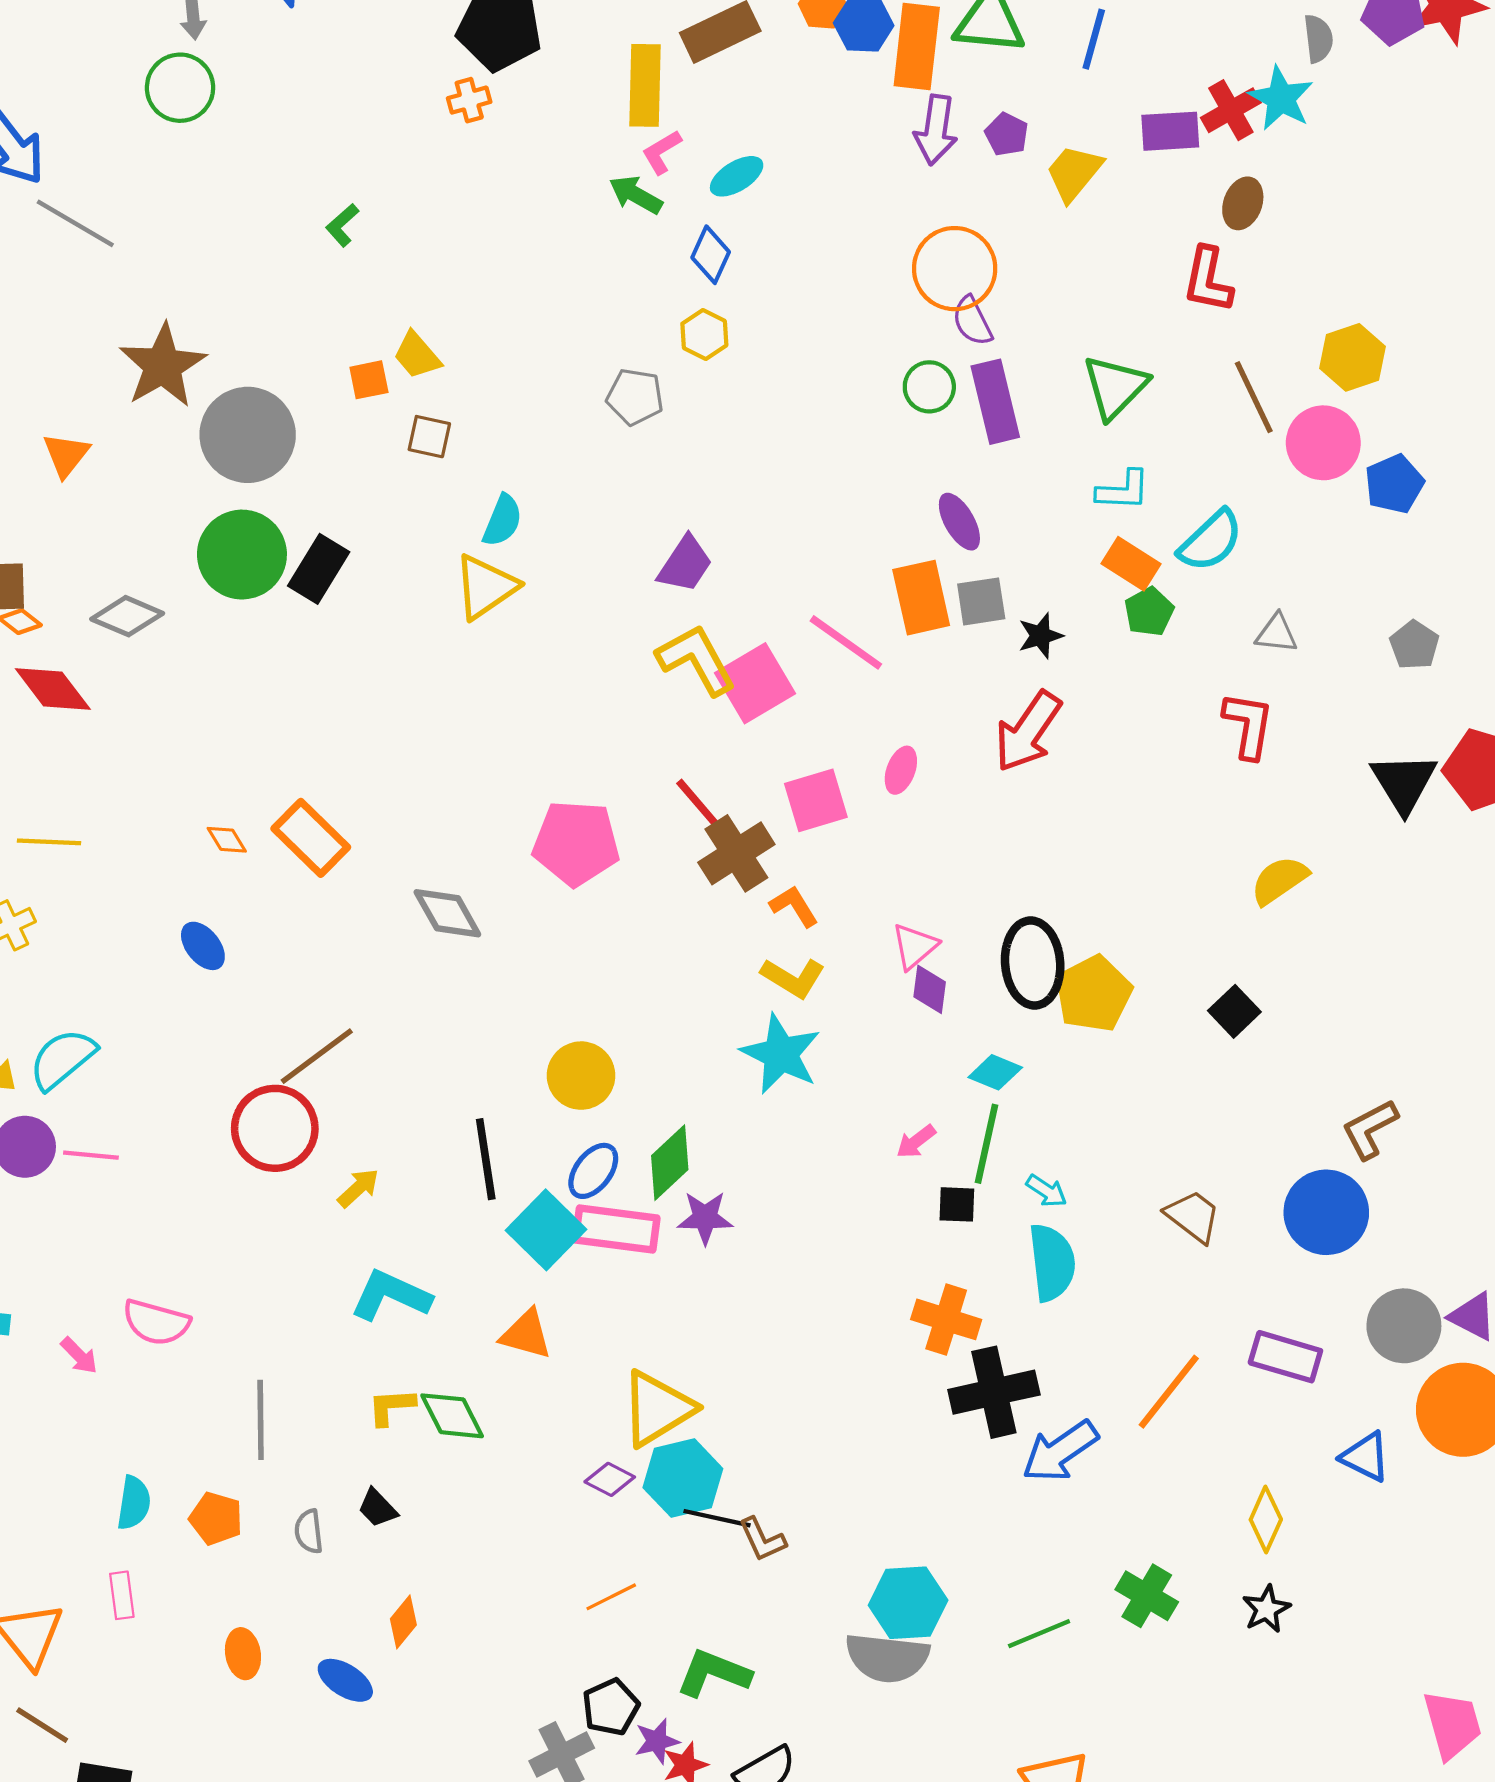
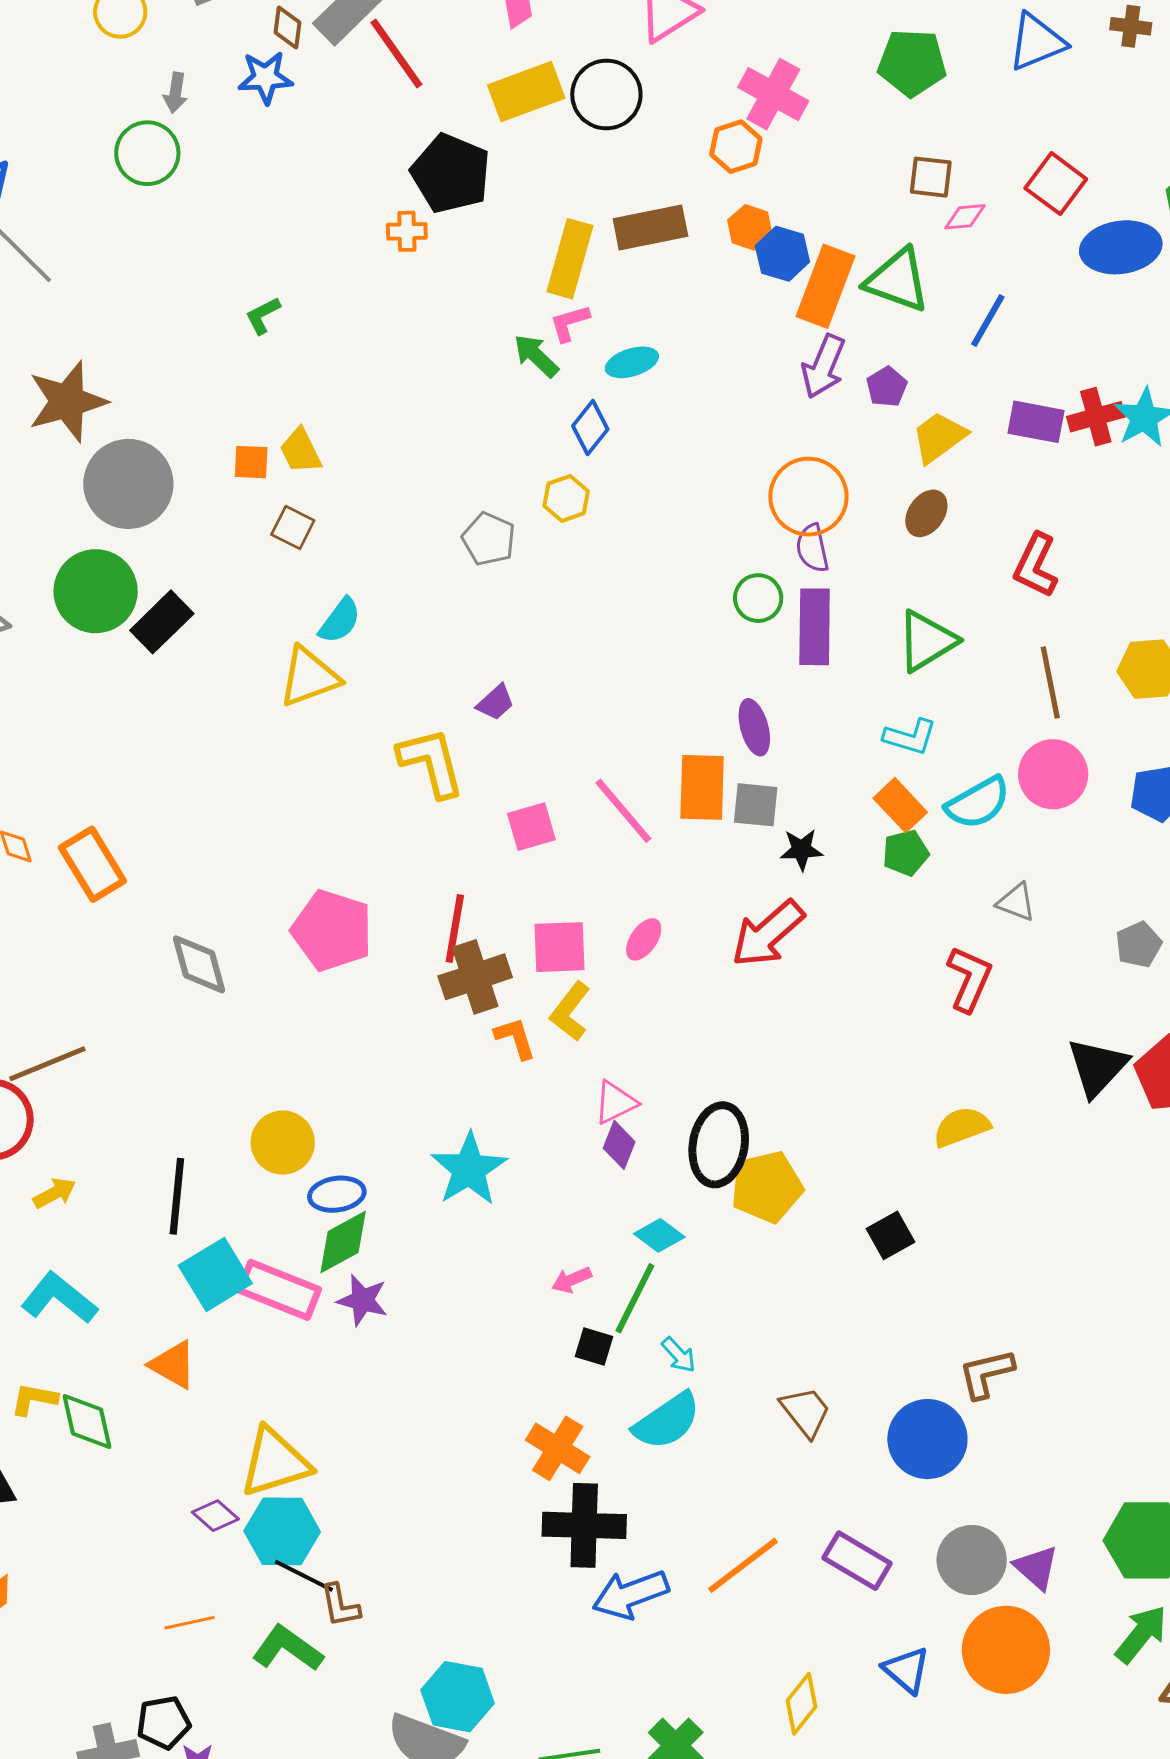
brown ellipse: (1243, 203) -> (926, 513), moved
pink circle: (1323, 443) -> (1053, 774), moved
purple trapezoid: (685, 564) -> (495, 702), size x0.7
yellow L-shape: (696, 660) -> (431, 762), moved
pink square: (755, 683) -> (531, 827), size x0.7
red line: (703, 809) -> (455, 929), turned 36
yellow L-shape: (793, 978) -> (570, 1011), moved, turned 82
blue ellipse: (593, 1171) -> (337, 1194), moved, turned 30
cyan semicircle: (1052, 1262) -> (667, 1421), turned 48
green L-shape: (714, 1673) -> (287, 1649), moved

